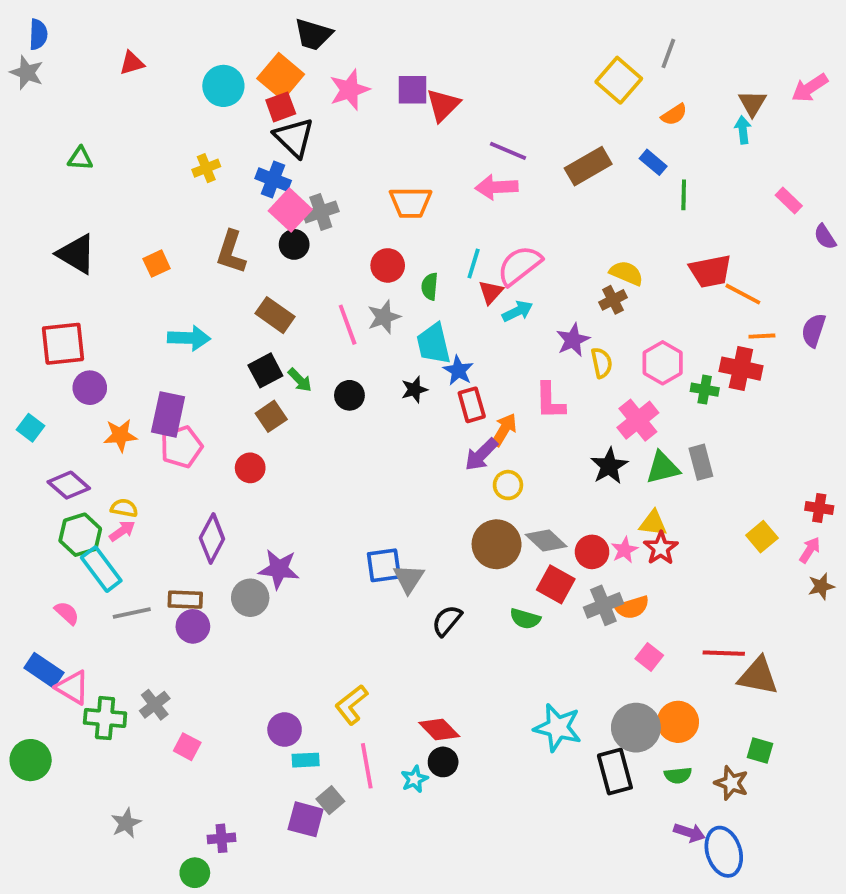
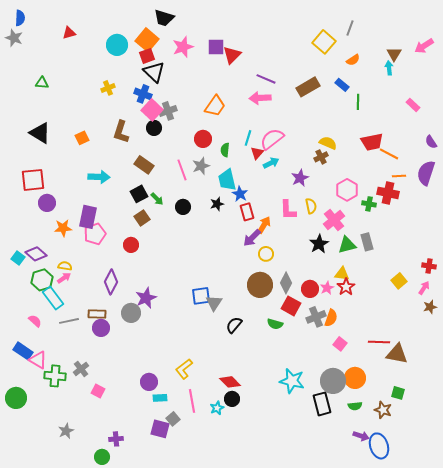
orange trapezoid: (411, 202) -> (215, 106), turned -55
purple semicircle: (825, 237) -> (431, 142), moved
purple semicircle: (814, 330) -> (426, 173), size x1.4
yellow semicircle: (602, 363) -> (311, 206), moved
cyan square: (31, 428) -> (18, 258), moved
gray diamond: (546, 540) -> (286, 283), turned 75
purple star: (279, 569) -> (146, 298), turned -30
orange semicircle: (632, 607) -> (331, 318), turned -54

